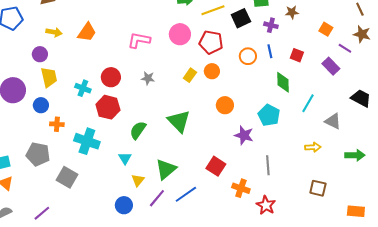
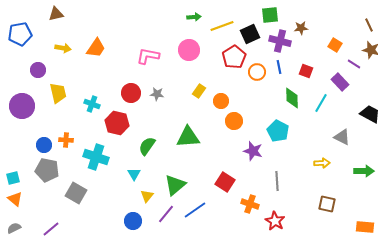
purple cross: (271, 25) -> (280, 41), size x1.5
red pentagon: (211, 42) -> (234, 57), moved, turned 30
purple circle: (40, 54) -> (38, 70), moved
orange circle: (212, 71) -> (221, 101), moved
red circle: (111, 77) -> (131, 93), moved
cyan line: (308, 103) -> (321, 103), moved
blue circle: (41, 105) -> (44, 145), moved
green triangle: (179, 121) -> (188, 137), turned -50

